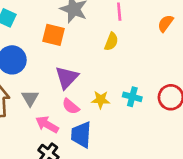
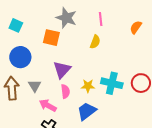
cyan cross: (132, 97) -> (112, 83), size x1.5
pink semicircle: (71, 106) -> (65, 91), turned -136
blue trapezoid: (81, 135) -> (87, 111), moved, turned 50

